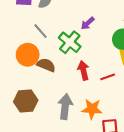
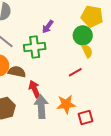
green cross: (70, 42) -> (35, 47), turned -35
red arrow: (83, 70) -> (35, 89), moved

